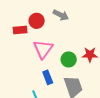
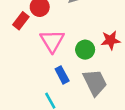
red rectangle: (20, 30) -> (21, 21), turned -40

